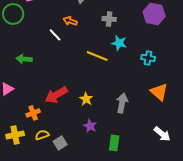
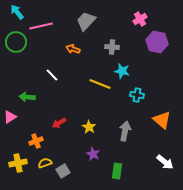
white line: (55, 35) -> (52, 75), moved
cyan cross: (148, 58) -> (137, 95), moved
green arrow: (24, 59) -> (27, 97), moved
red arrow: (56, 95) -> (59, 123), size x0.6

